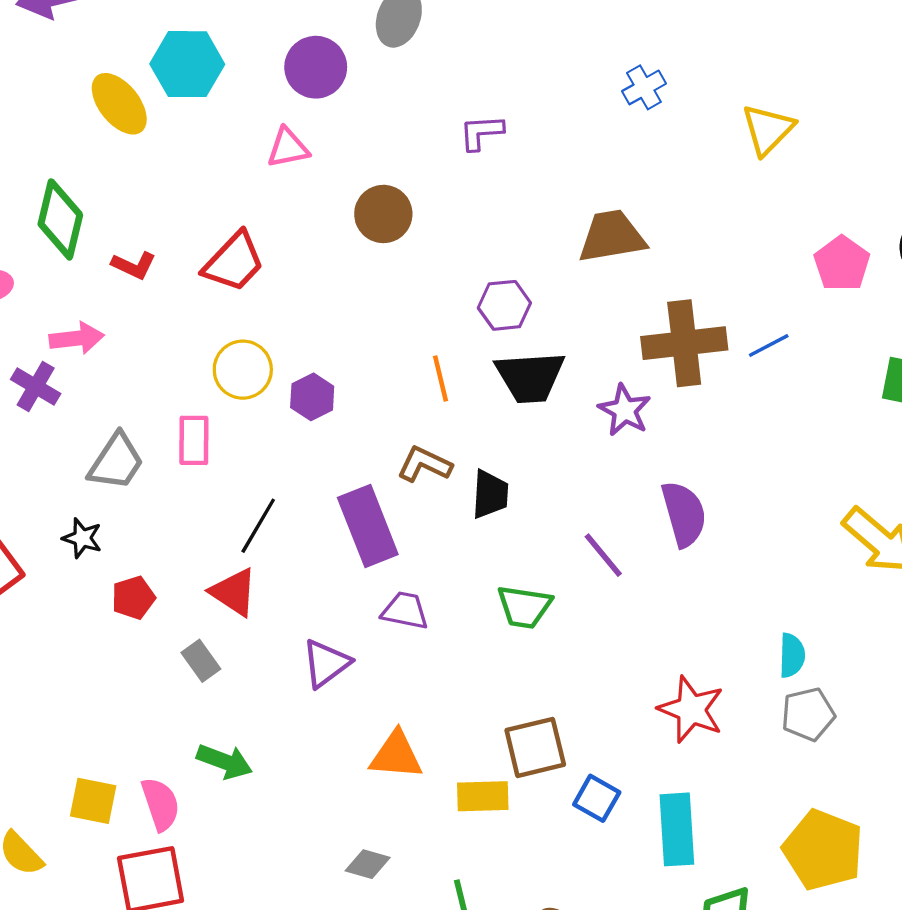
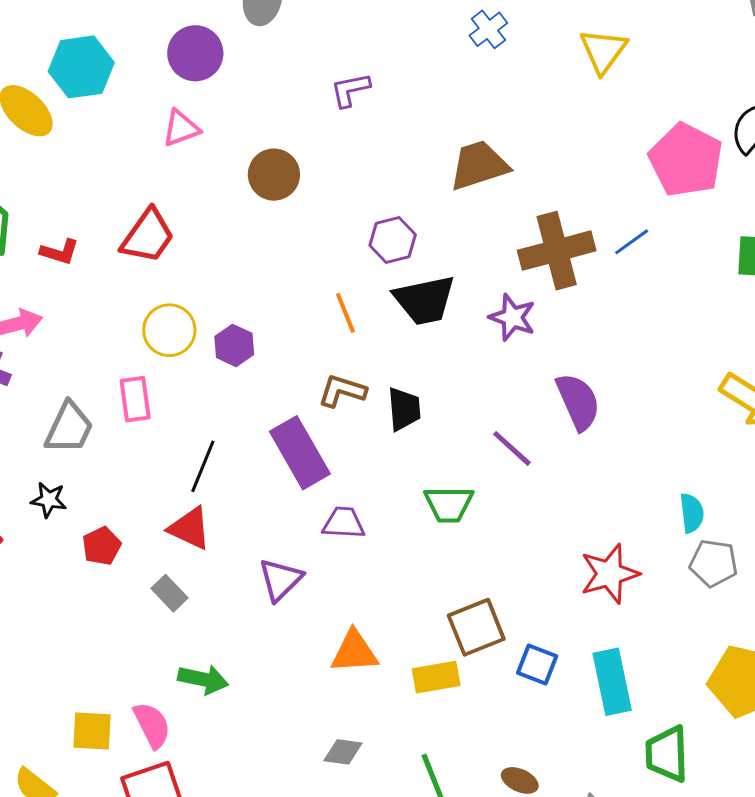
pink pentagon: (842, 264) -> (686, 160), size x1.5
red star: (691, 709) -> (610, 574), turned -30
gray pentagon: (808, 714) -> (714, 563), turned 30

